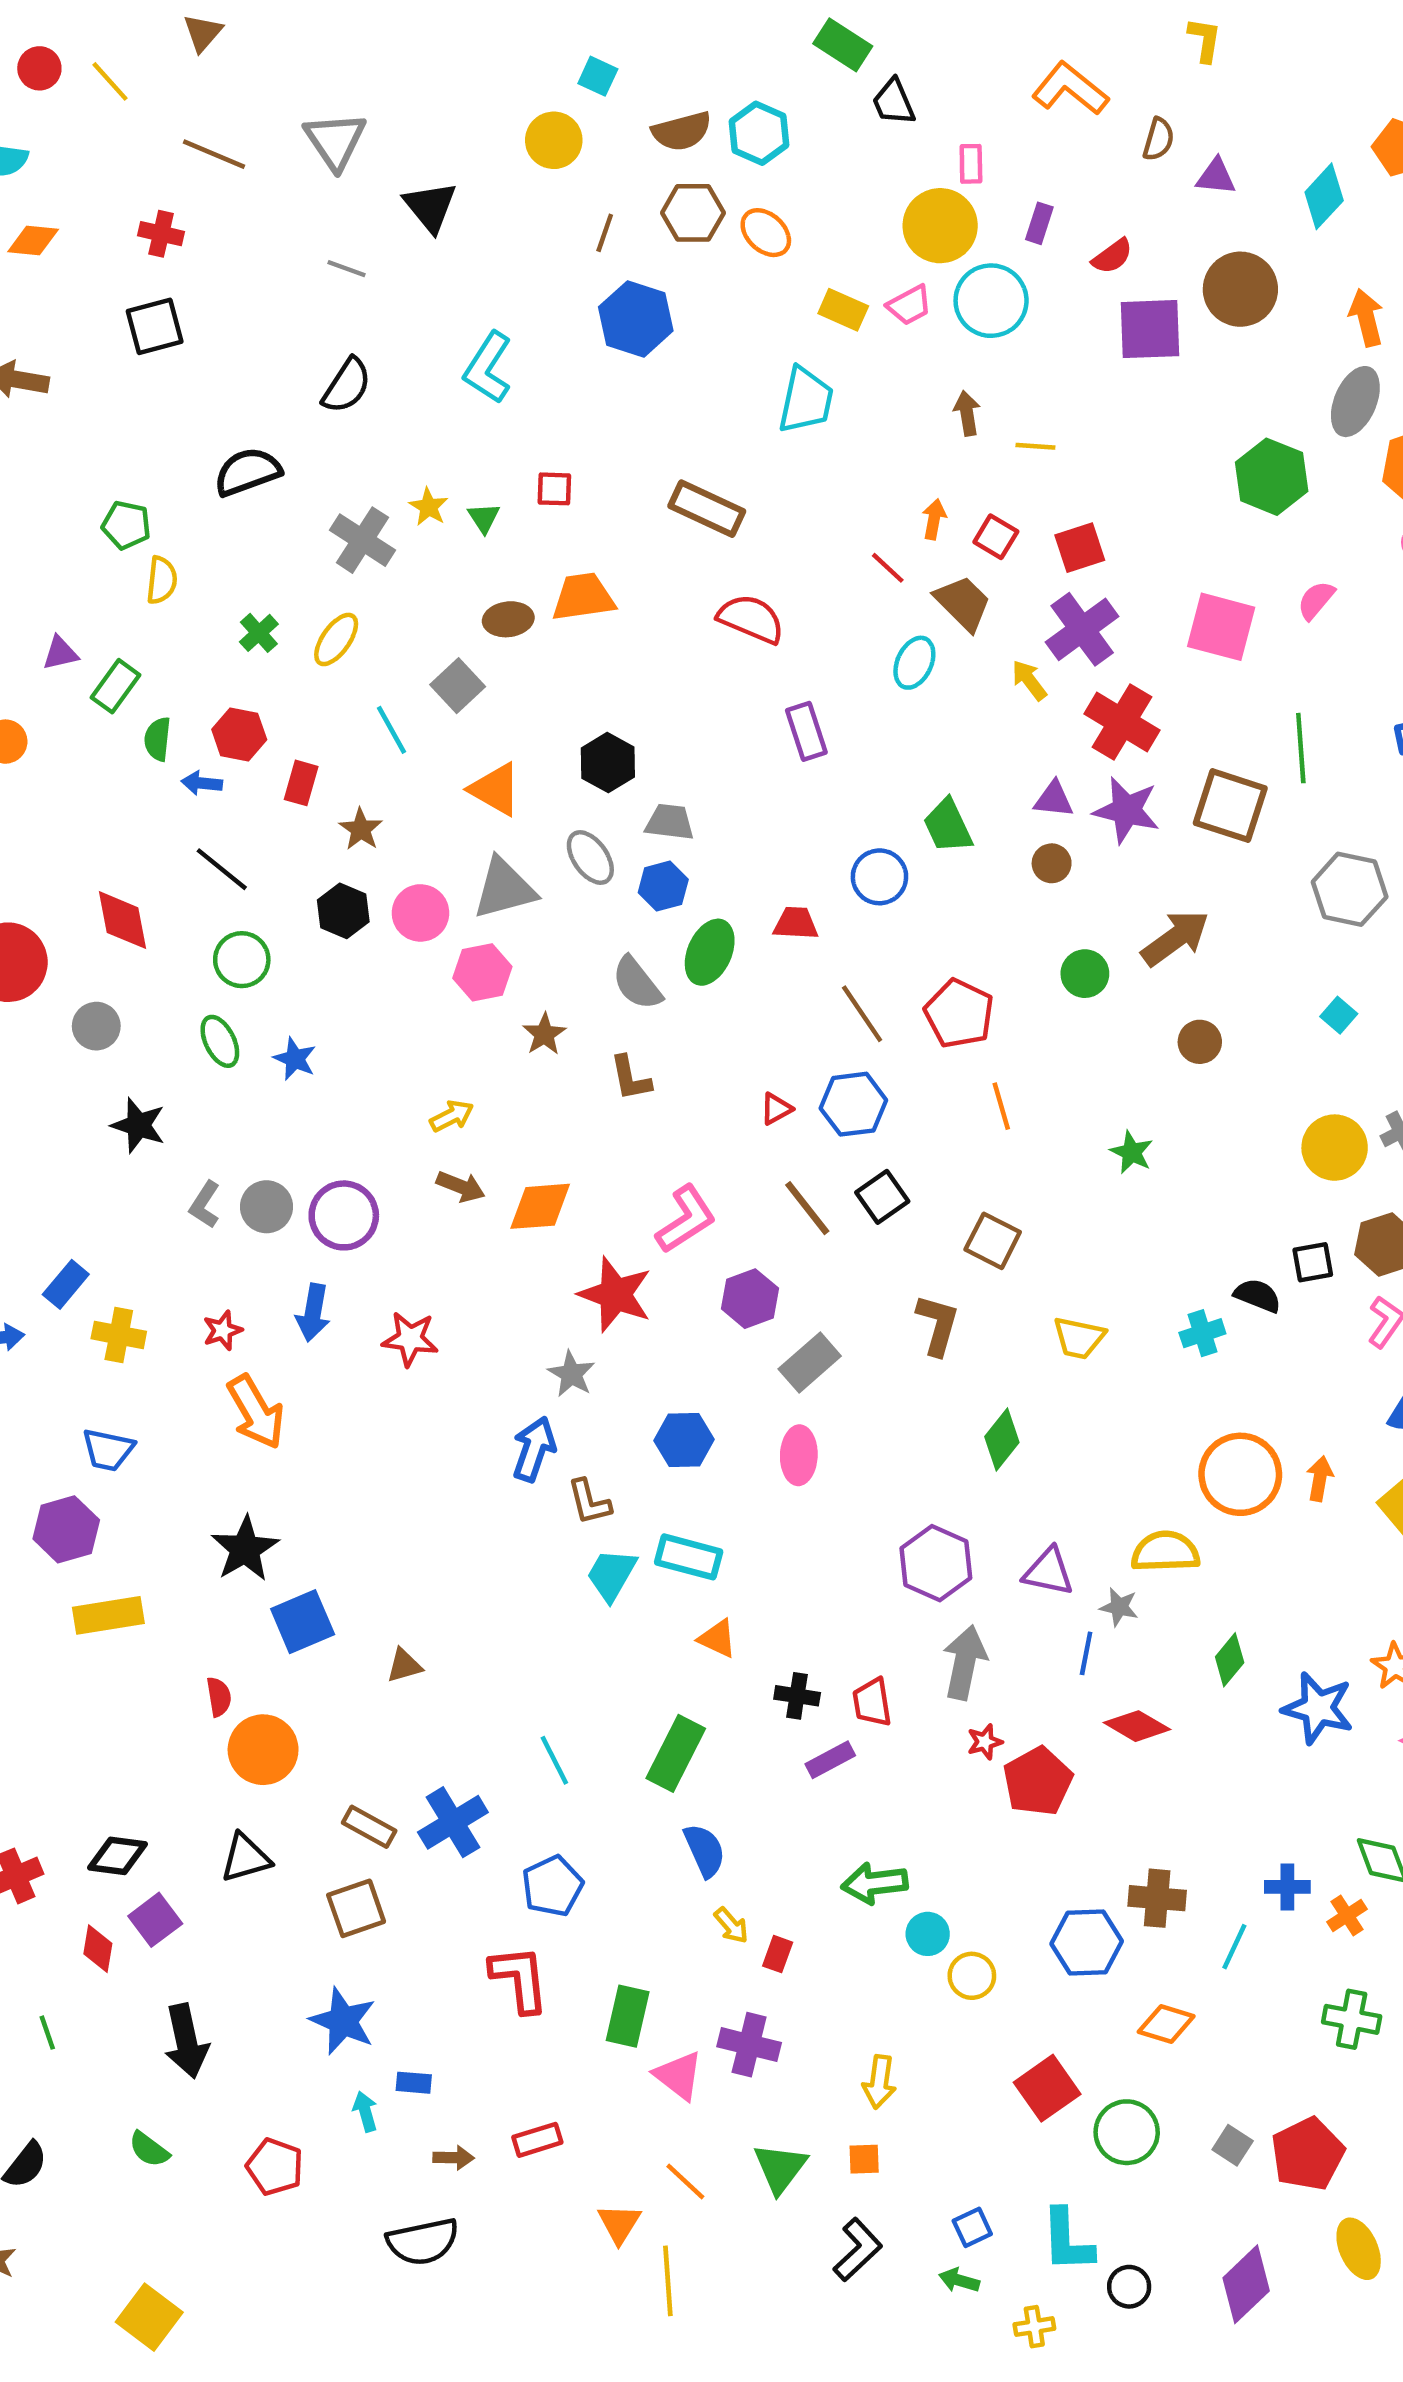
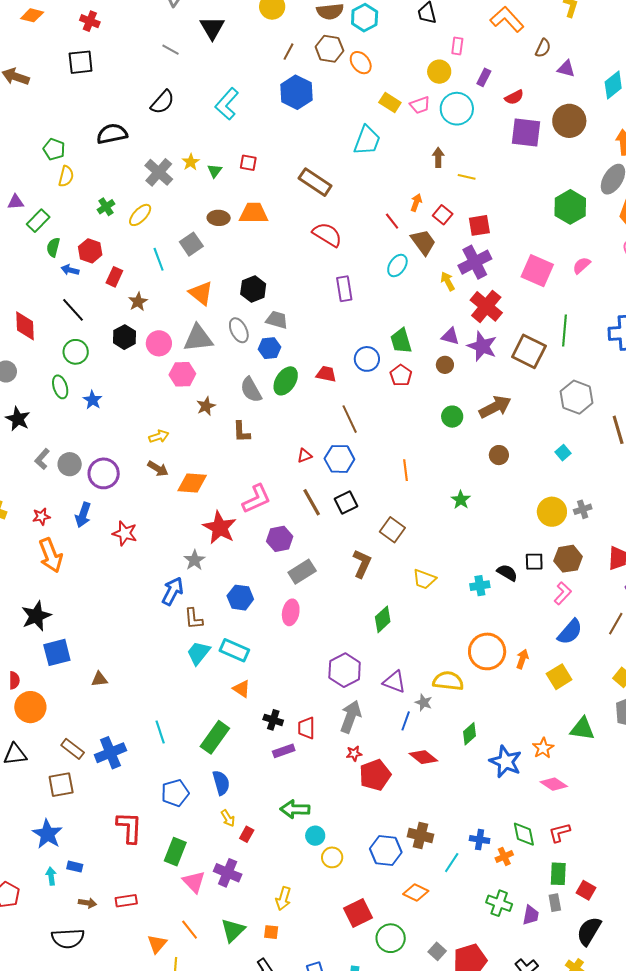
yellow circle: (940, 226) -> (439, 72), size x0.7
red pentagon: (959, 1014) -> (401, 375), moved, size x0.7
blue pentagon: (552, 1886) -> (175, 793), moved

